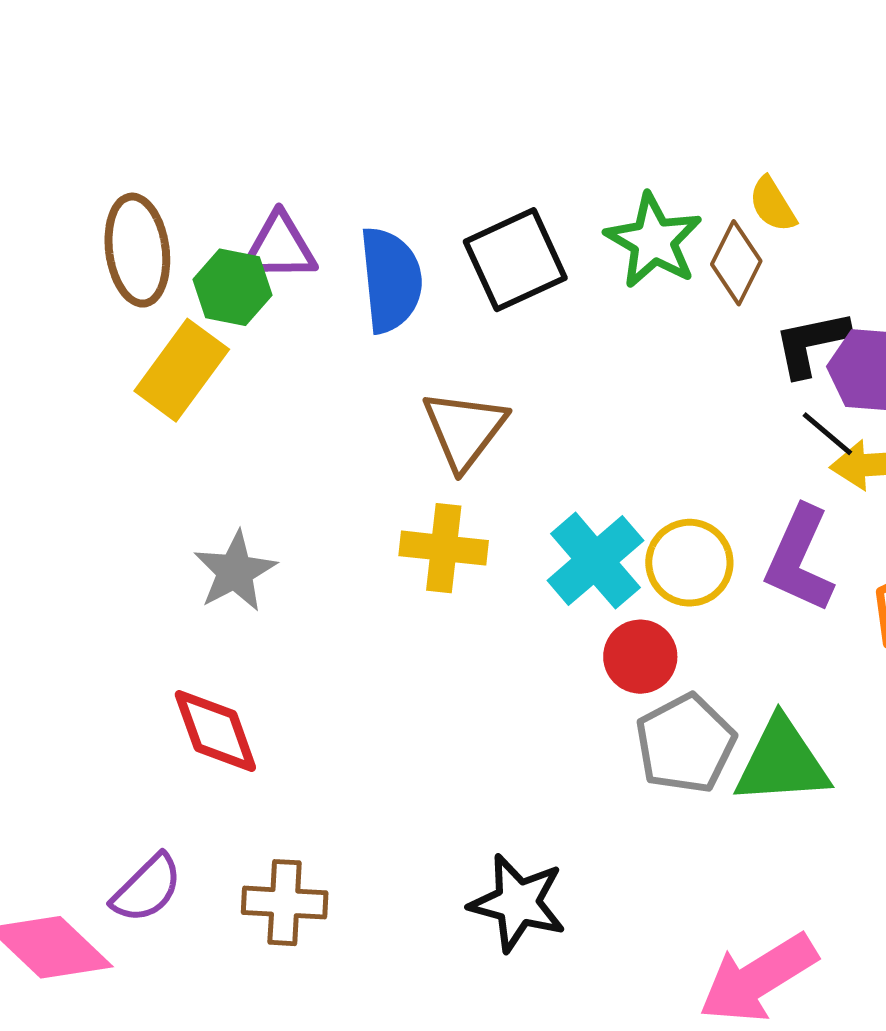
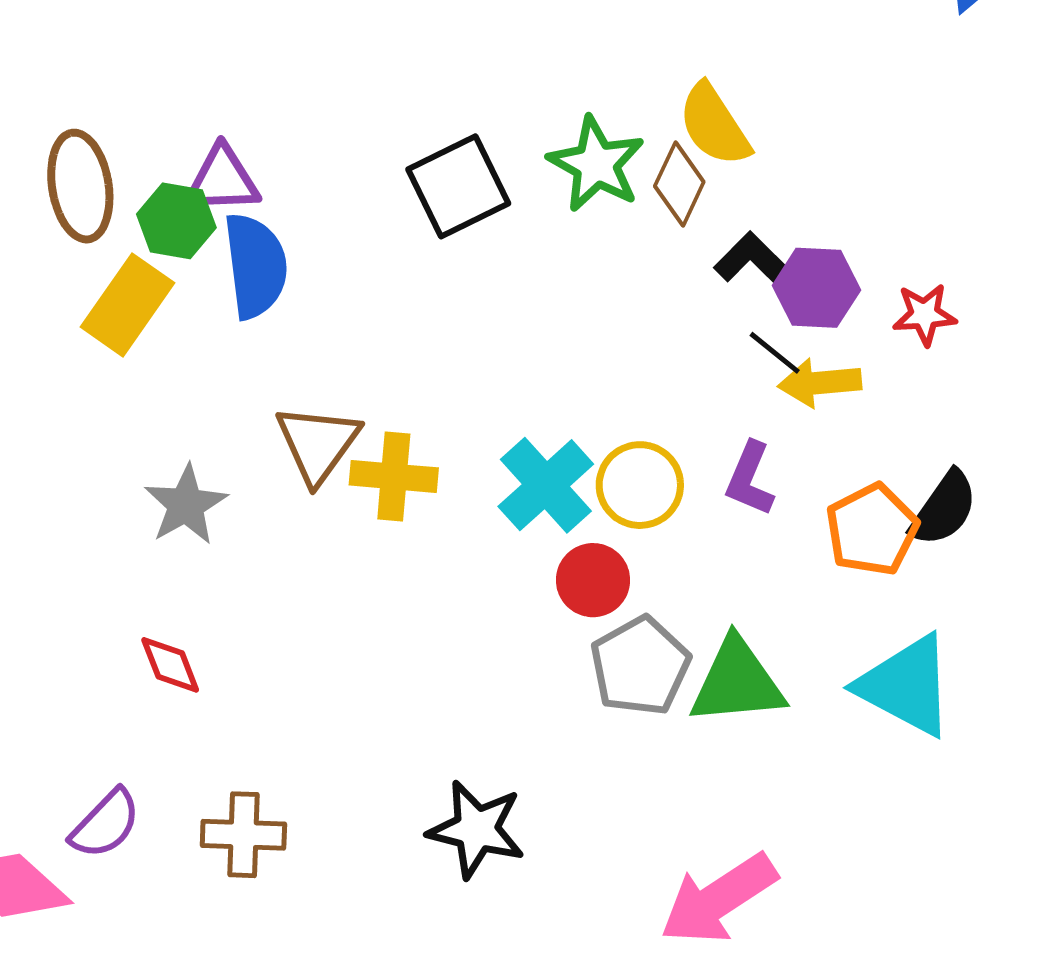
yellow semicircle: (773, 204) -> (714, 125), size x1.5
blue semicircle: (391, 280) -> (255, 266), moved
black L-shape: (811, 343) -> (756, 263), turned 58
brown triangle: (464, 430) -> (318, 444), moved
purple L-shape: (800, 559) -> (750, 479), size x0.7
red diamond: (215, 731) -> (170, 665), size x0.7

